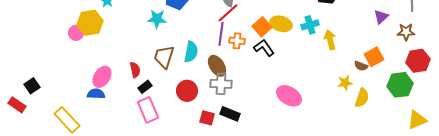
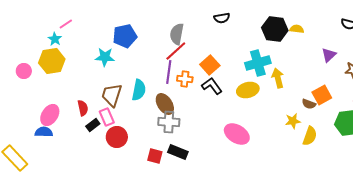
yellow hexagon: (90, 23) -> (52, 61), moved
yellow ellipse: (281, 24) -> (248, 90), moved, turned -30
cyan cross: (310, 25) -> (258, 63), size x1.4
red circle: (187, 91) -> (117, 137), moved
pink rectangle: (148, 110) -> (107, 117), moved, size x0.7

